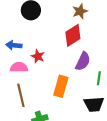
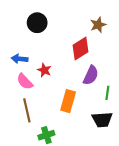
brown star: (80, 11) -> (98, 25), moved
pink semicircle: (19, 67) -> (25, 82), turned -132

